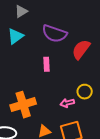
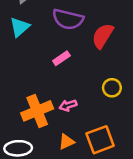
pink rectangle: (46, 64) -> (61, 58), turned 64
pink arrow: (67, 103) -> (68, 105), moved

